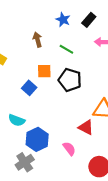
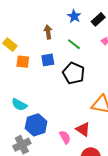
orange square: (44, 71) -> (23, 62), moved
blue square: (29, 88) -> (48, 60), moved, turned 32
red triangle: (86, 127) -> (83, 129), moved

